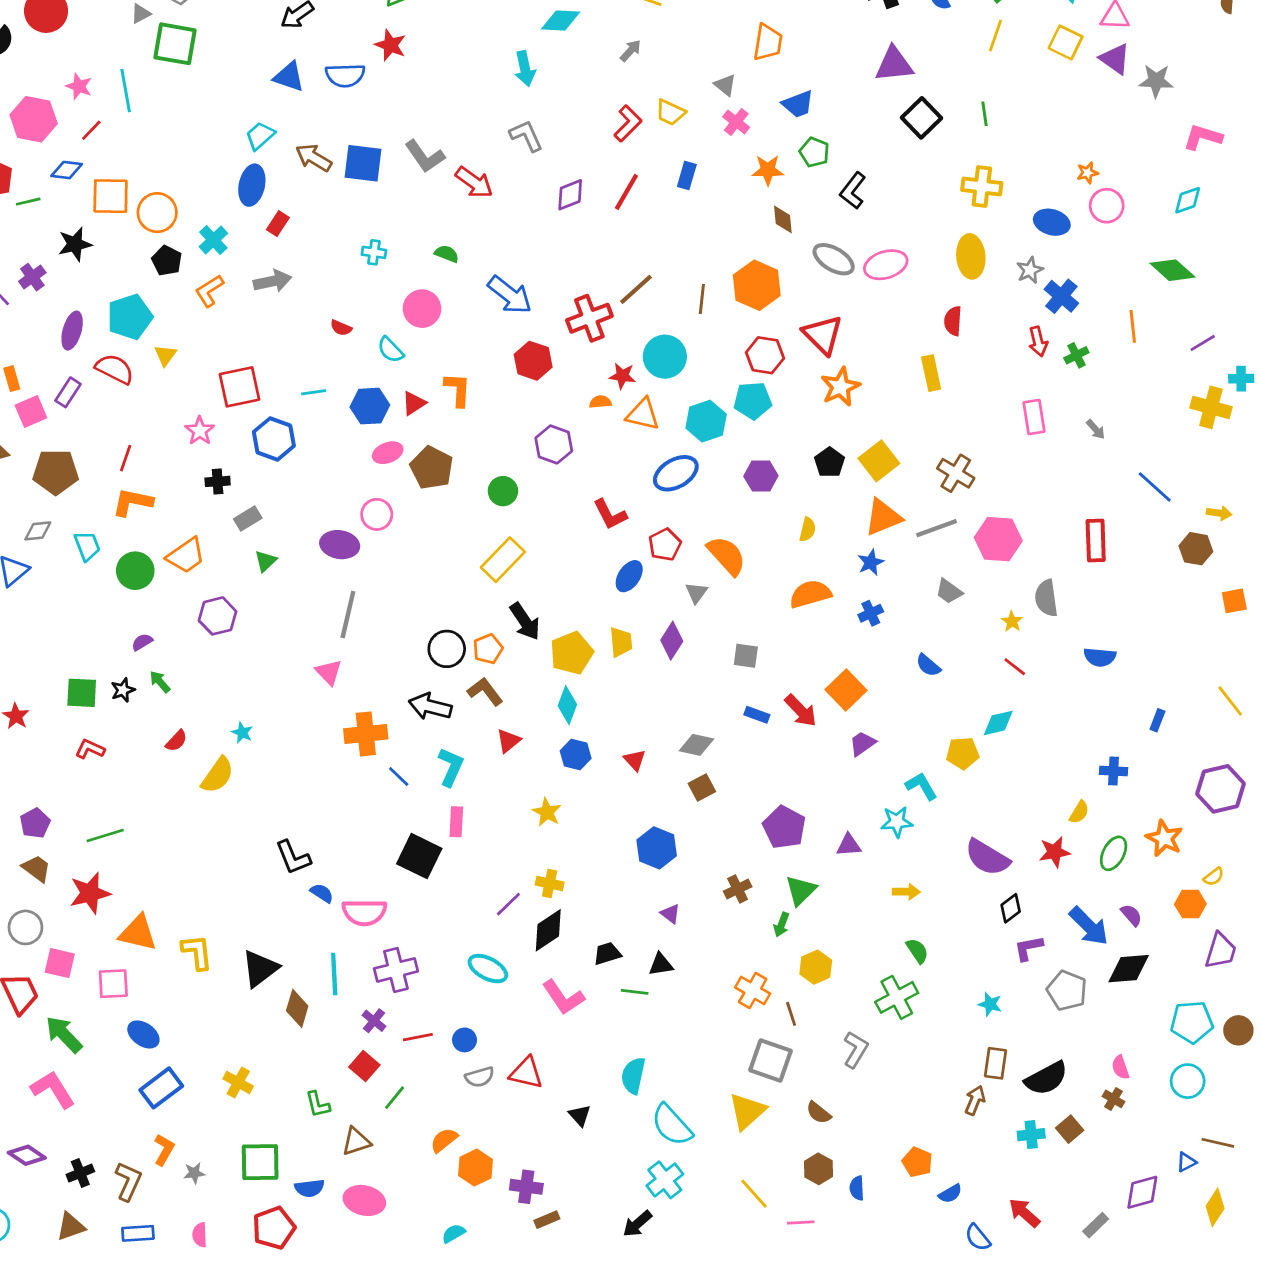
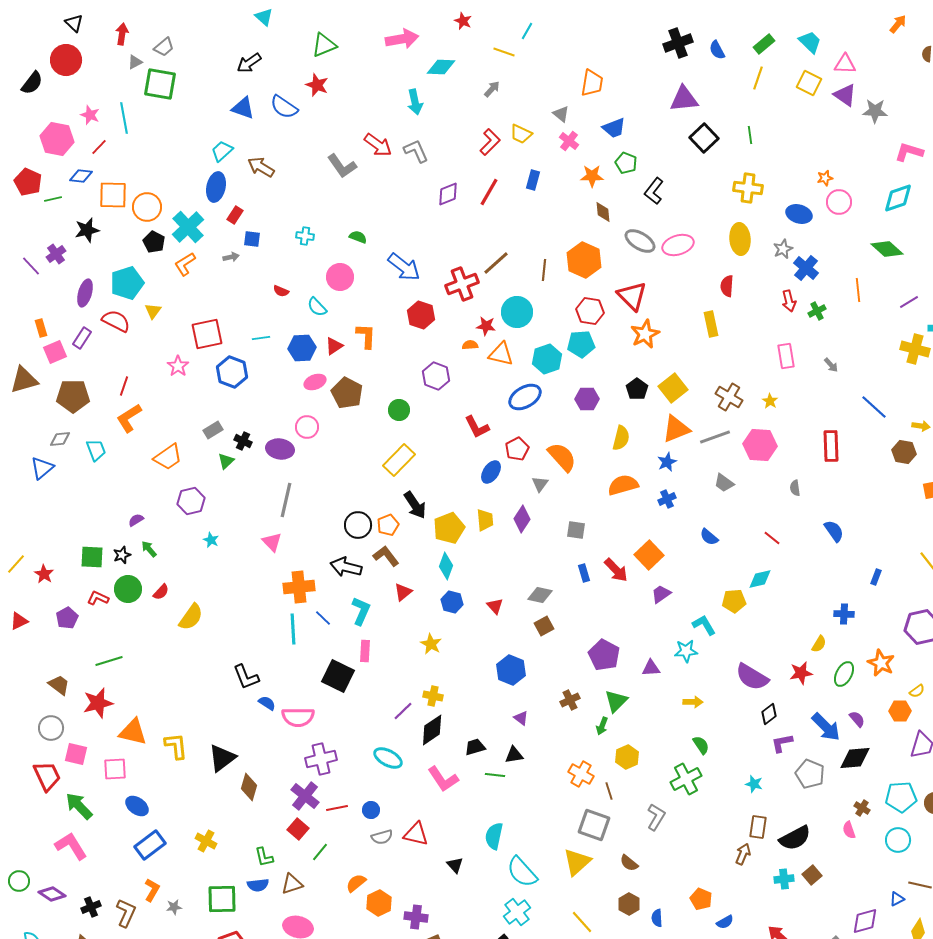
blue semicircle: (345, 75) -> (284, 107), turned 36
blue square: (363, 163) -> (252, 239), moved, size x0.6
red arrow: (474, 182) -> (378, 145), moved
cyan diamond: (1188, 200) -> (898, 198), size x1.4
cyan cross: (213, 240) -> (188, 227), size x1.5
gray arrow: (272, 281) -> (231, 257), size x0.6
black cross: (218, 481) -> (243, 441), moved, turned 30
orange L-shape: (132, 502) -> (129, 418), turned -44
yellow semicircle: (808, 530) -> (621, 438), size x1.4
green circle: (135, 571) -> (128, 589), moved
gray semicircle: (1046, 598) -> (795, 488), size x0.6
yellow star: (1012, 621) -> (770, 401), moved
blue semicircle: (1100, 657) -> (834, 531), turned -130
blue rectangle: (757, 715) -> (584, 573), turned 54
cyan star: (242, 733) -> (211, 540), moved
purple pentagon: (35, 823) -> (67, 618), moved
cyan line: (334, 974) -> (293, 629), moved
purple cross: (374, 1021) -> (305, 796), size x1.6
brown cross: (1114, 1099) -> (862, 808), moved
blue semicircle: (309, 1188) -> (258, 885), moved

